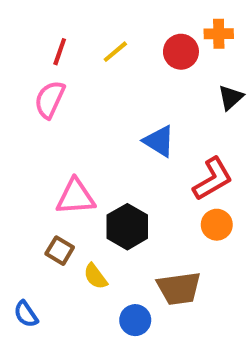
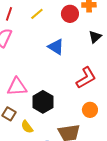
blue triangle: (159, 141) -> (56, 47), moved
orange circle: (217, 225) -> (90, 110), moved

